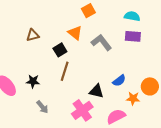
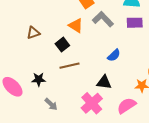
gray L-shape: (101, 42) -> (103, 19), moved
brown line: (65, 71) -> (70, 66), turned 66
blue semicircle: (119, 81) -> (114, 55), moved

